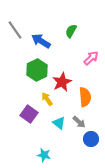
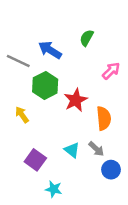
gray line: (15, 30) -> (18, 61), moved, turned -30
yellow arrow: (47, 99) -> (22, 115), moved
purple square: (29, 114) -> (35, 160), moved

